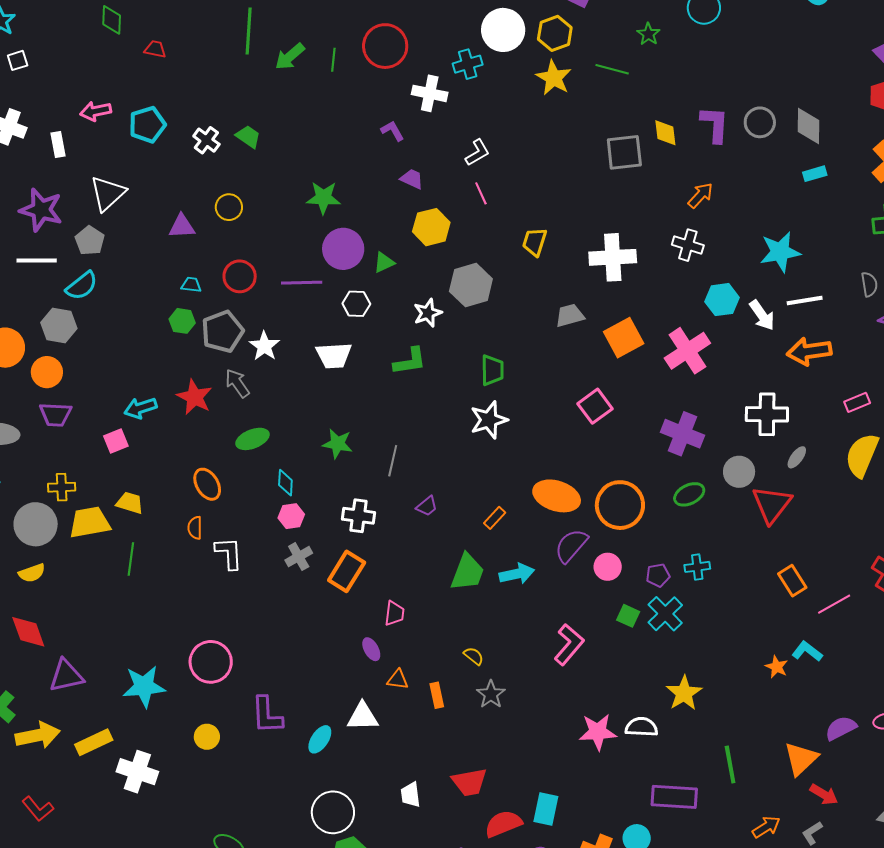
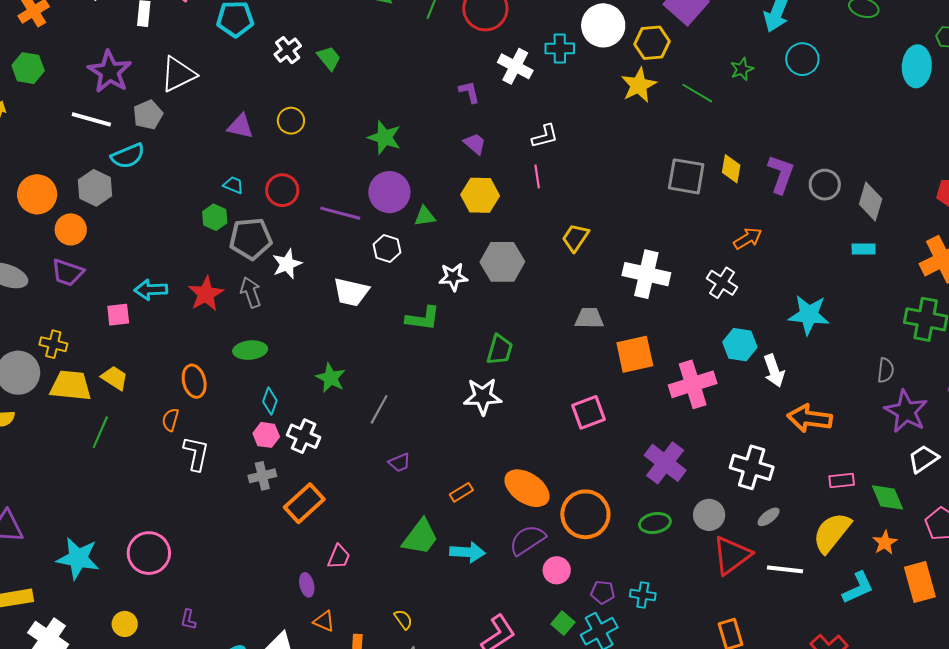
white line: (805, 301) -> (785, 569), moved
white cross: (359, 516) -> (304, 436), moved
purple L-shape: (267, 715) -> (188, 620), size x0.5

